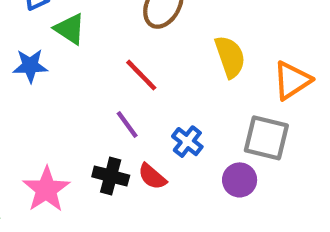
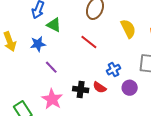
purple line: (127, 125) -> (51, 67), moved
blue cross: (187, 142) -> (114, 70), turned 32
purple circle: (240, 180) -> (130, 88), moved

